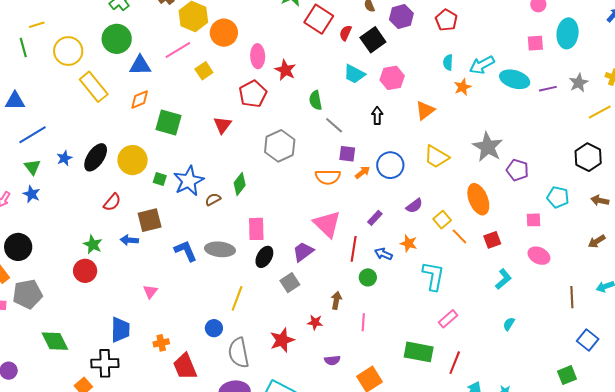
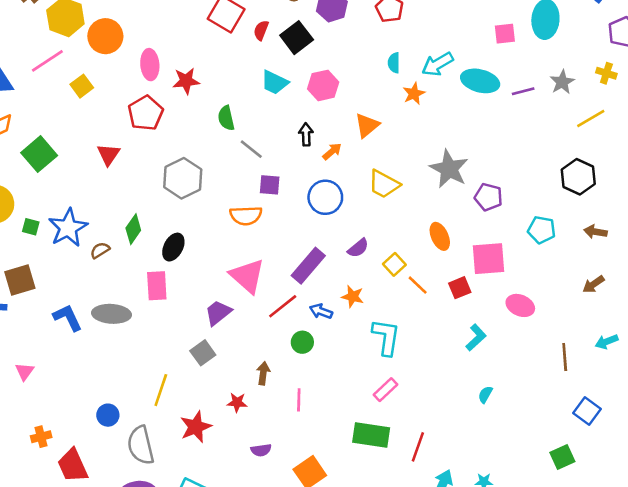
red star: (285, 70) -> (186, 81), turned -30
green square: (168, 123) -> (39, 154), turned 36
orange arrow: (362, 172) -> (332, 151), moved
orange ellipse: (478, 199) -> (440, 236), size x0.7
purple rectangle: (375, 218) -> (308, 266), size x1.8
pink square: (534, 220) -> (488, 259), moved, size x1.8
red line: (354, 249) -> (283, 306), turned 45
black ellipse: (264, 257) -> (173, 247), moved
yellow line: (237, 298) -> (161, 390), moved
pink rectangle: (448, 319) -> (385, 390), moved

